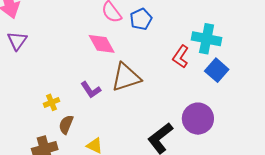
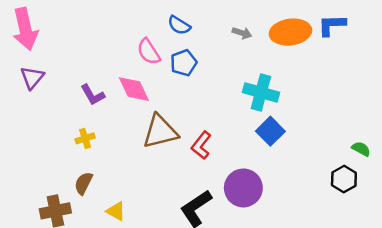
red L-shape: (181, 57) -> (201, 145), moved
purple L-shape: (91, 90) -> (93, 95), moved
yellow cross: (52, 102) -> (85, 138), moved

